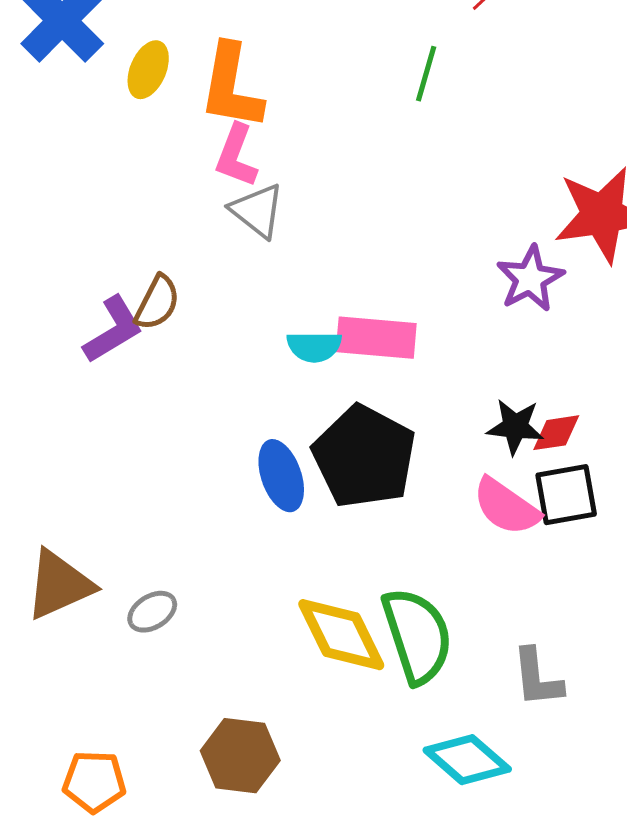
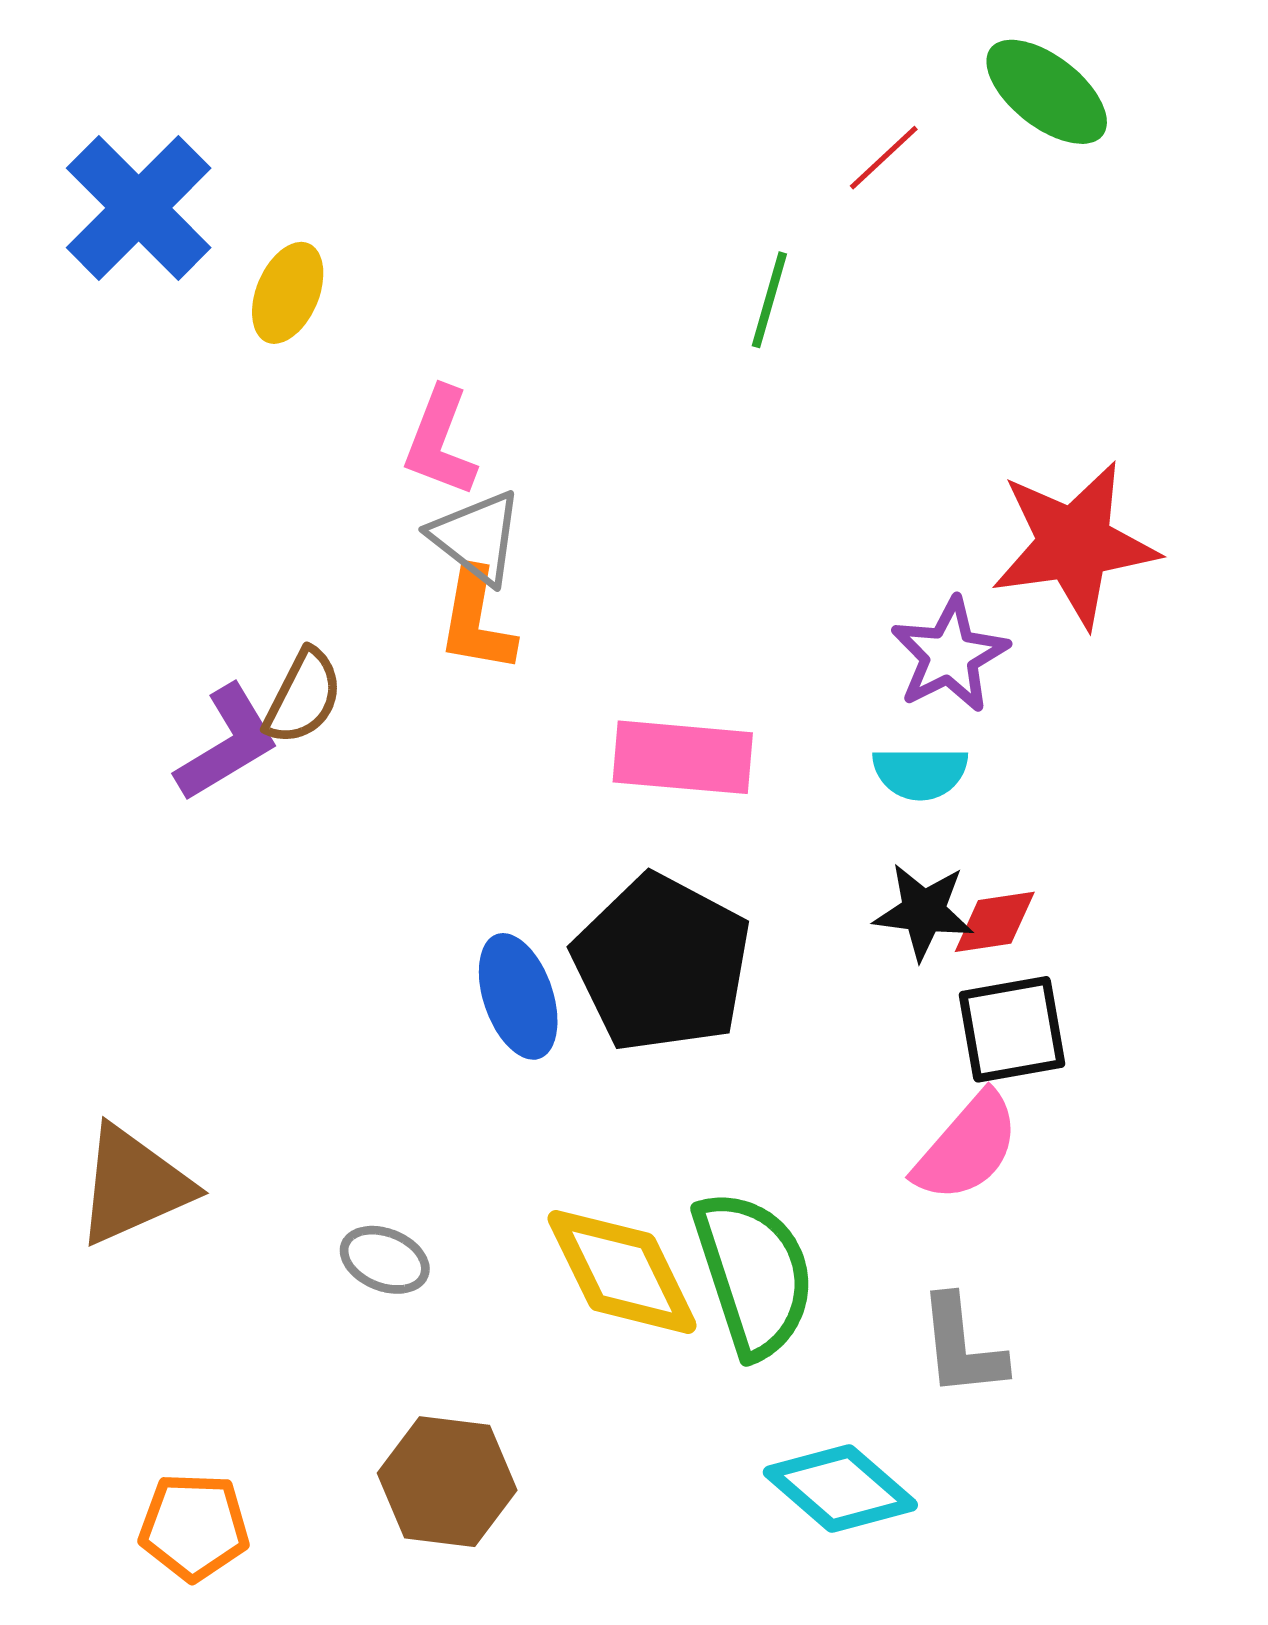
orange L-shape: (231, 87) -> (477, 620), moved, size x0.7
cyan semicircle: (314, 347) -> (920, 773), moved
pink semicircle: (506, 507) -> (967, 1147), moved, turned -84
gray ellipse: (152, 612) -> (385, 1260), moved, turned 54

